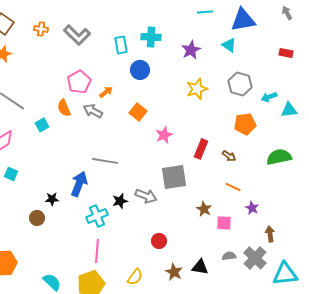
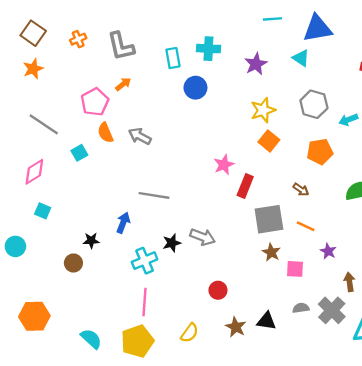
orange cross: (41, 29) -> (78, 39), turned -32
gray L-shape: (77, 35) -> (121, 46), turned 32
pink pentagon: (79, 82) -> (95, 102), moved
orange arrow: (106, 92) -> (123, 84), moved
orange square: (138, 112) -> (269, 141), moved
red rectangle: (201, 149) -> (245, 186), moved
gray square: (174, 177) -> (269, 219), moved
blue arrow: (79, 184) -> (123, 223), size x0.7

